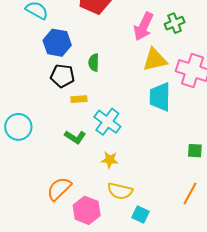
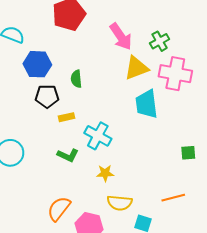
green cross: (175, 23) -> (160, 41), moved
pink arrow: (143, 26) -> (121, 37), turned -52
orange line: (190, 193) -> (173, 198), moved, turned 55

